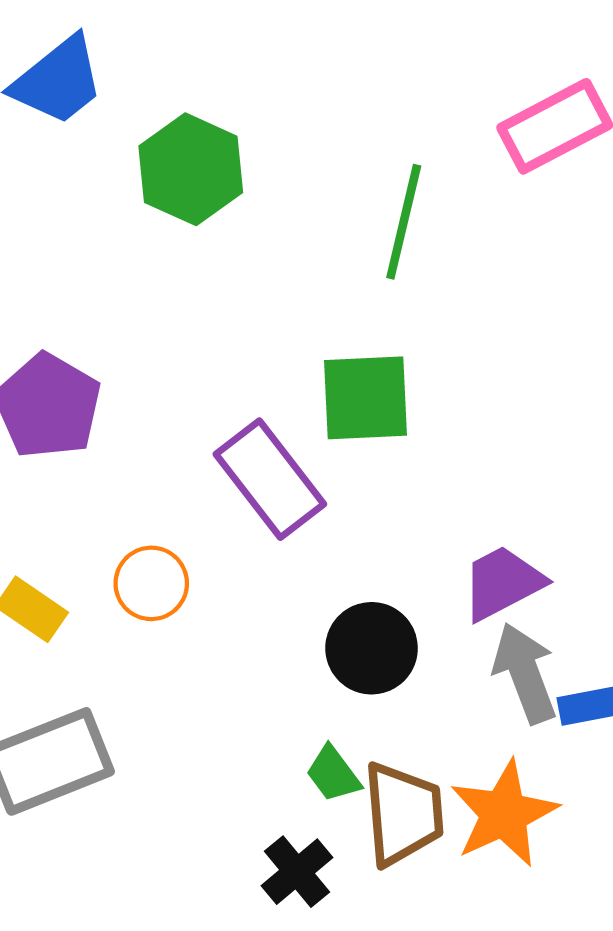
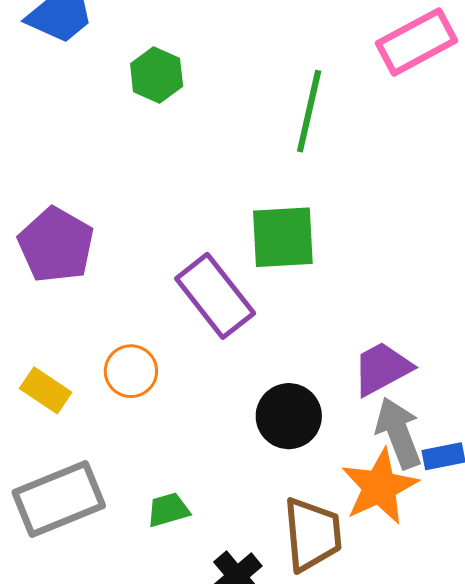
green hexagon: (191, 169) -> (157, 75), size x0.7
green trapezoid: (333, 774) -> (168, 510), moved, turned 111
orange star: (504, 814) -> (380, 487), moved

